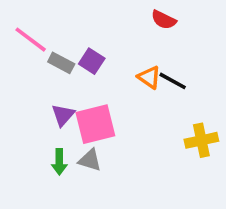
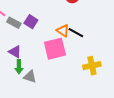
purple triangle: (63, 115) -> (15, 52), turned -40
pink square: (95, 124) -> (55, 49), moved
green arrow: (59, 162) -> (19, 67), moved

